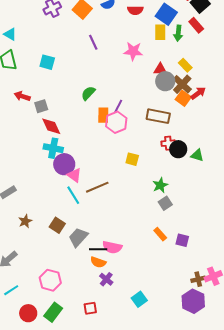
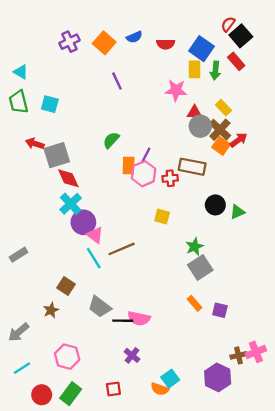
pink star: (133, 51) -> (176, 90), moved
cyan square: (47, 62) -> (50, 104), moved
gray square: (41, 106) -> (57, 155), size x1.6
red cross: (168, 143) -> (170, 178), moved
cyan cross: (53, 148) -> (71, 204), turned 36
green triangle: (197, 155) -> (237, 212), turned -40
gray square: (165, 203) -> (200, 267), size x1.5
brown star: (25, 221) -> (51, 310), moved
brown square: (57, 225) -> (66, 286), moved
gray trapezoid: (78, 237) -> (100, 307), turned -95
orange semicircle: (98, 262) -> (160, 389), moved
purple hexagon: (193, 301) -> (218, 377), moved

